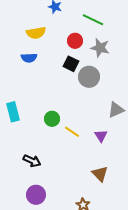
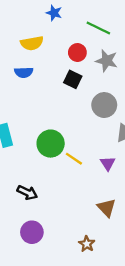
gray circle: (89, 77) -> (104, 105), moved
green circle: (52, 119) -> (51, 144), size x1.5

